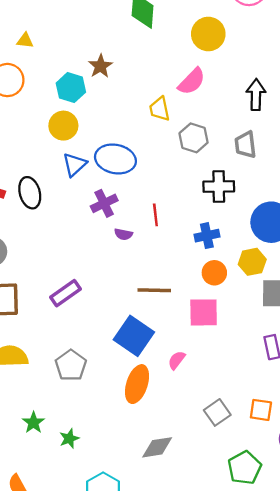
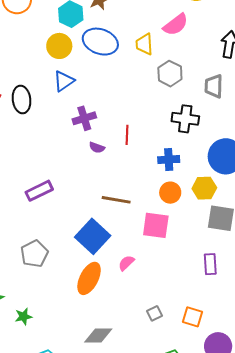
blue ellipse: (115, 159) -> (100, 42), moved
gray square: (217, 412) -> (155, 313), size x0.7

